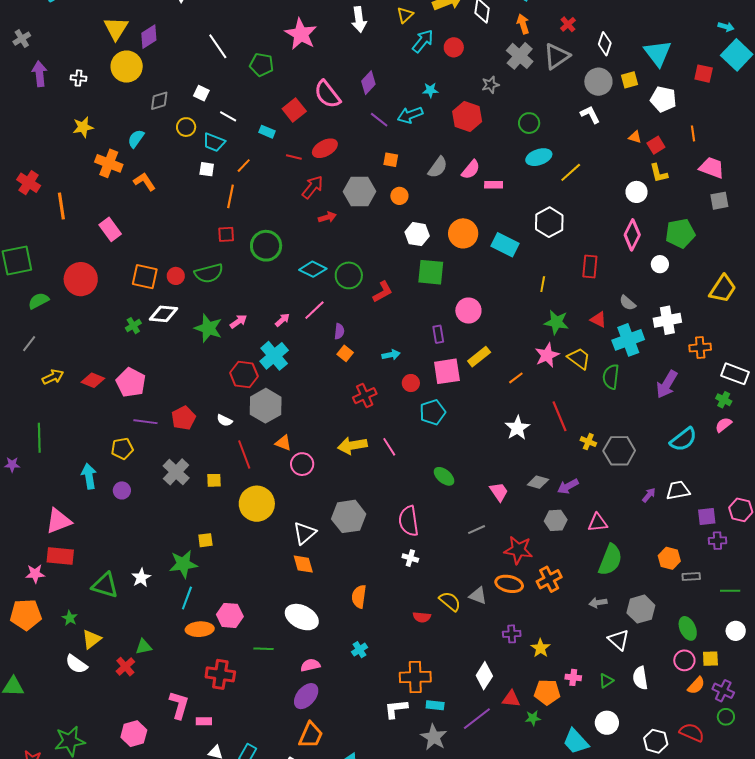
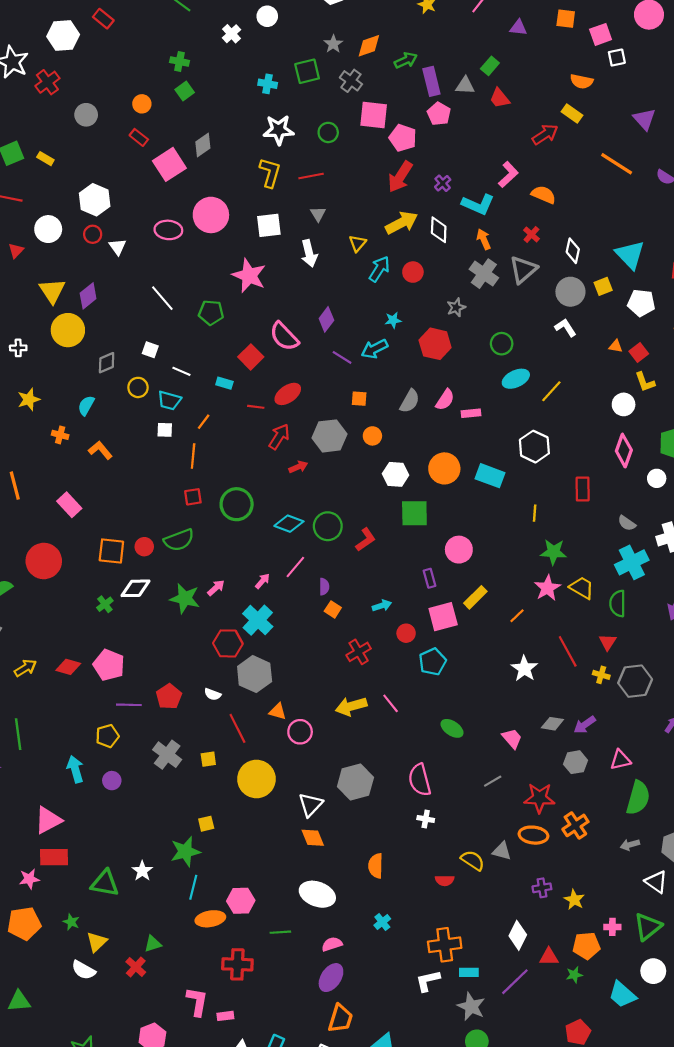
orange cross: (109, 163) -> (60, 435), size x0.6
red triangle: (598, 320) -> (608, 642), moved, turned 42
green triangle: (606, 681) -> (648, 927), size x1.8

